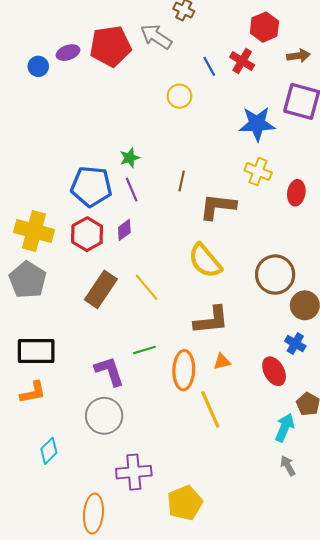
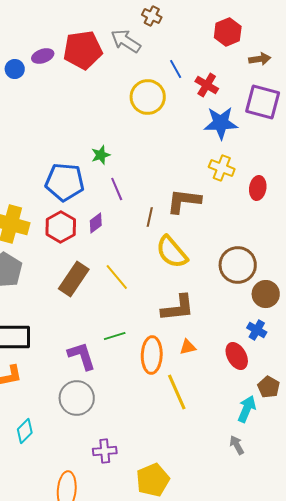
red cross: (242, 61) -> (207, 85), moved
yellow circle: (180, 96) -> (148, 97), size x1.5
brown line: (182, 181) -> (150, 217), moved
purple line: (132, 190) -> (117, 189), moved
gray arrow: (288, 466) -> (237, 445), moved
purple cross: (134, 472) -> (105, 451), size x0.7

